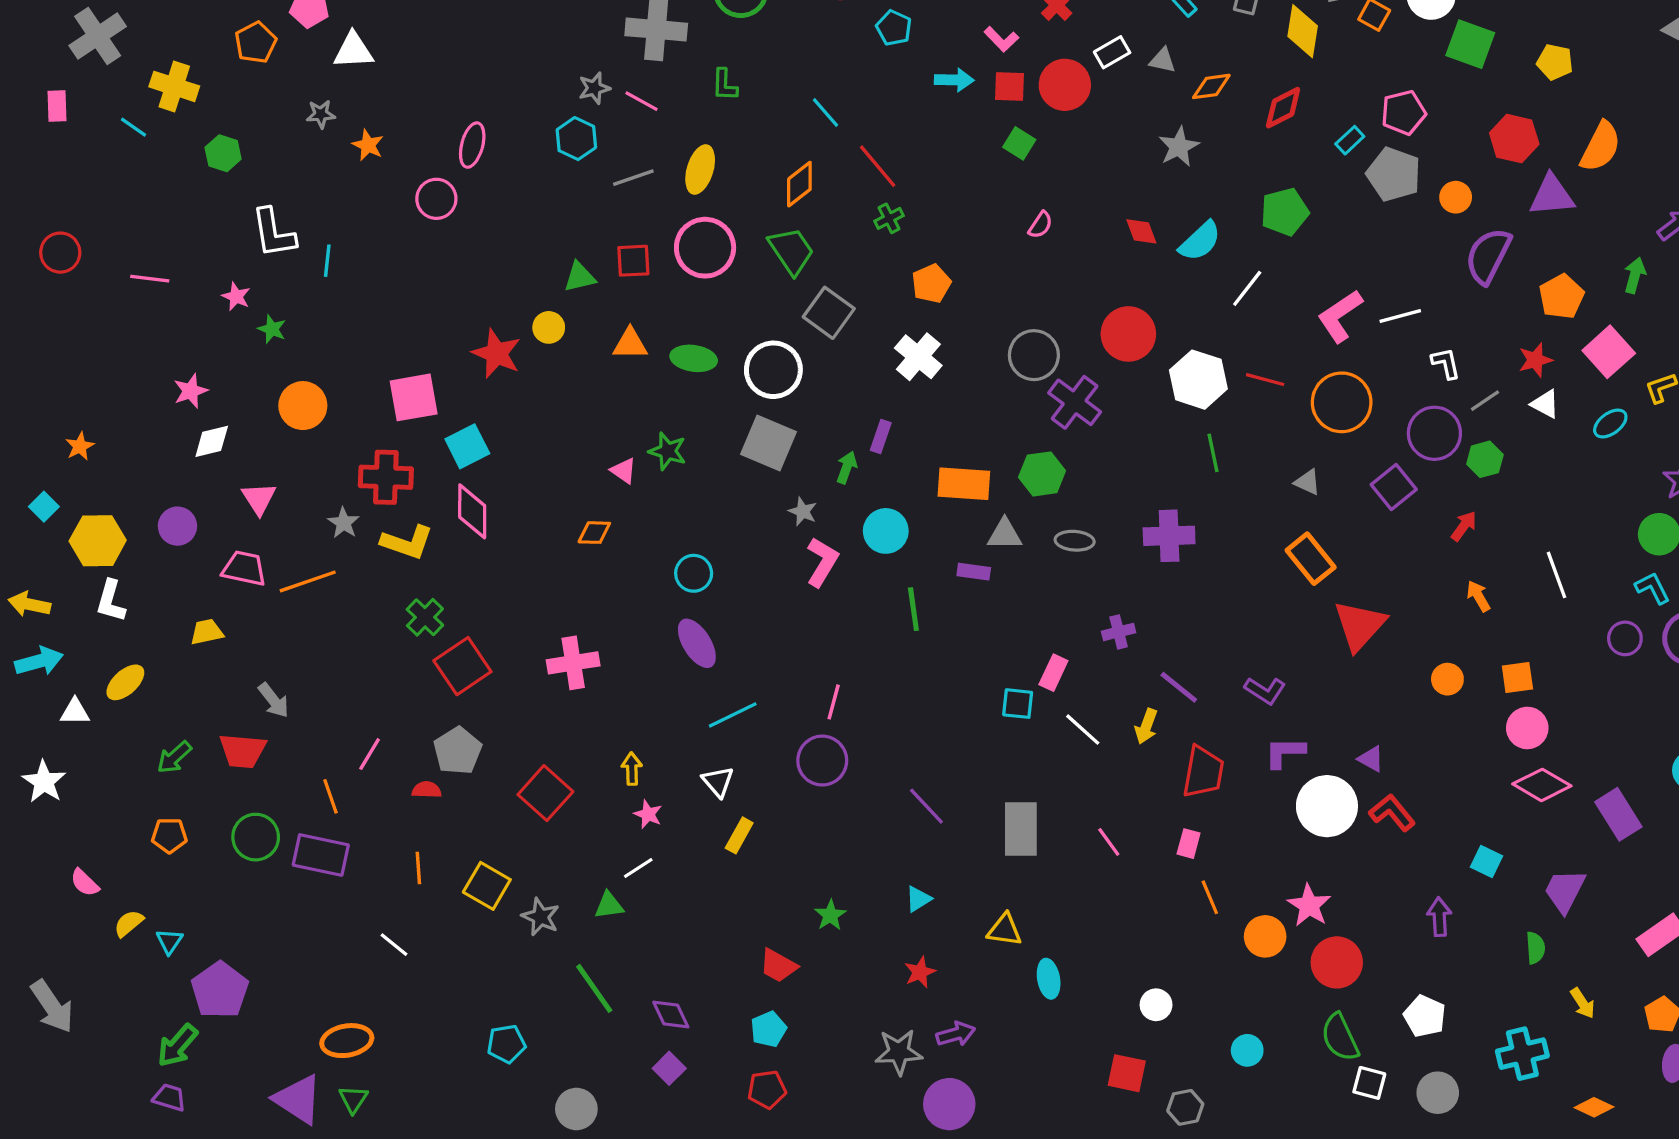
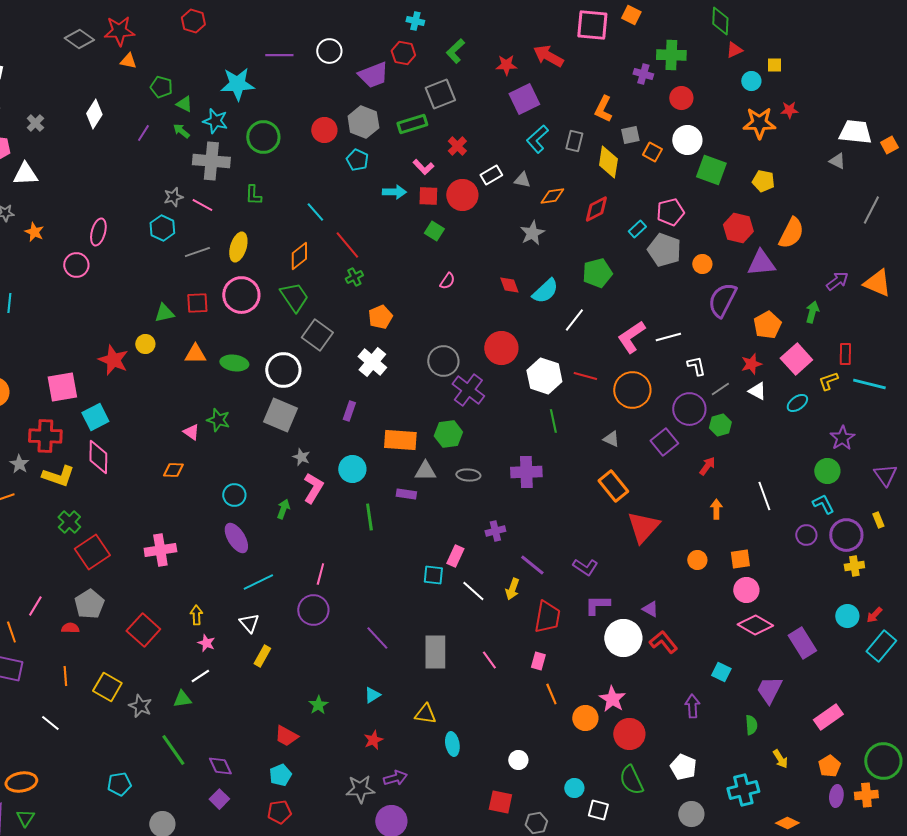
green arrow: (847, 467) -> (283, 509), moved
orange arrow: (1478, 596) -> (716, 509), turned 30
white square: (1369, 1083) -> (598, 810), moved

